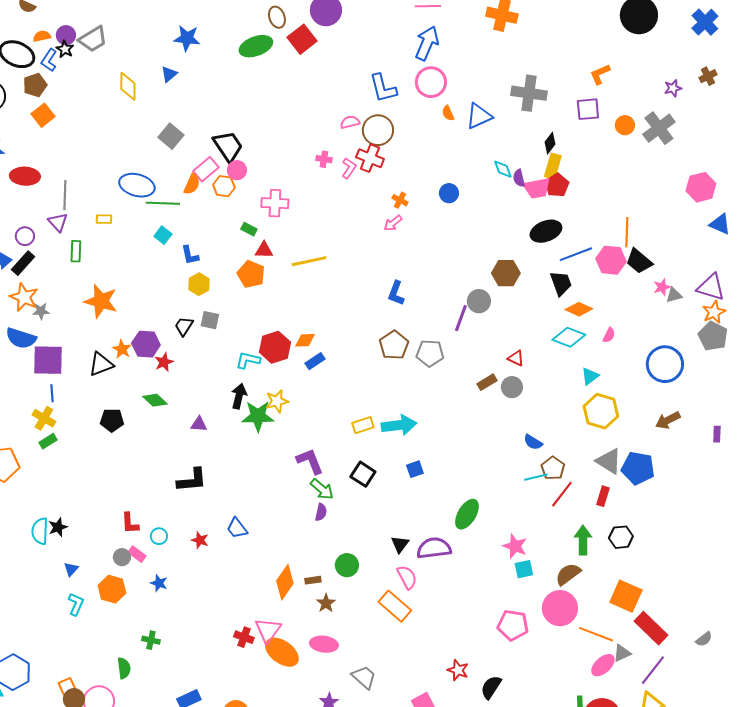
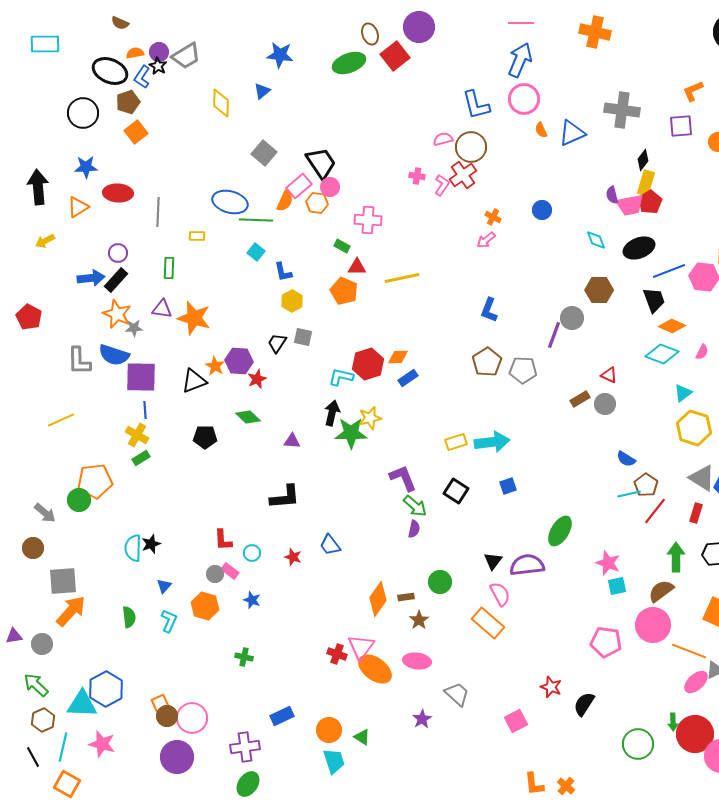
red cross: (370, 158) -> (463, 175), turned 32
cyan diamond: (503, 169) -> (596, 240), moved
purple triangle: (58, 222) -> (162, 309), moved, turned -40
green semicircle: (124, 668) -> (129, 617), moved

